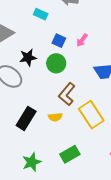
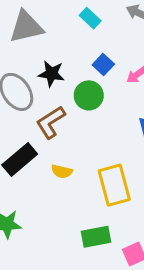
brown L-shape: (67, 94) -> (51, 122), moved
green rectangle: (70, 154) -> (96, 237), moved

